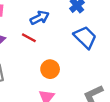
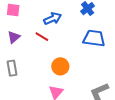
blue trapezoid: (85, 37) -> (94, 38), turned -40

